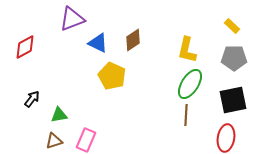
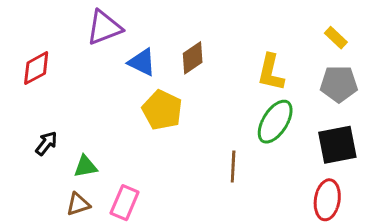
brown line: (186, 115) -> (233, 167), moved

